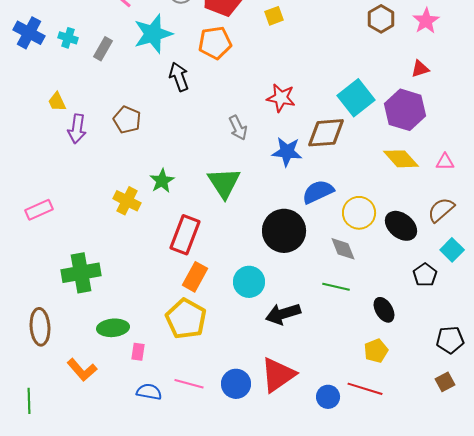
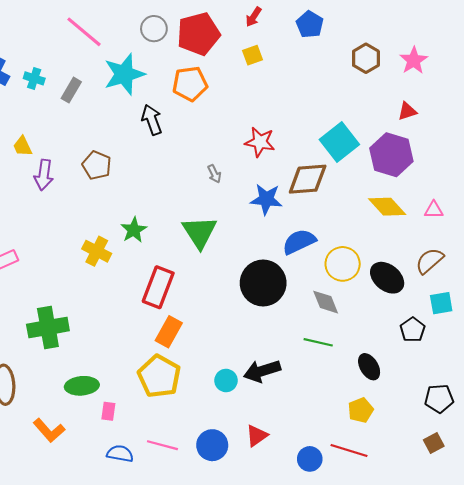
gray arrow: (238, 128) -> (214, 174), size x0.7
cyan square: (452, 250) -> (441, 303), turned 35
cyan circle: (249, 282) -> (226, 380), moved, size x0.7
red triangle: (278, 375) -> (257, 436), size x0.6

